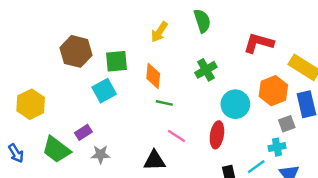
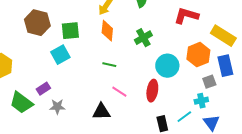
orange diamond: (153, 76) -> (107, 31), moved

